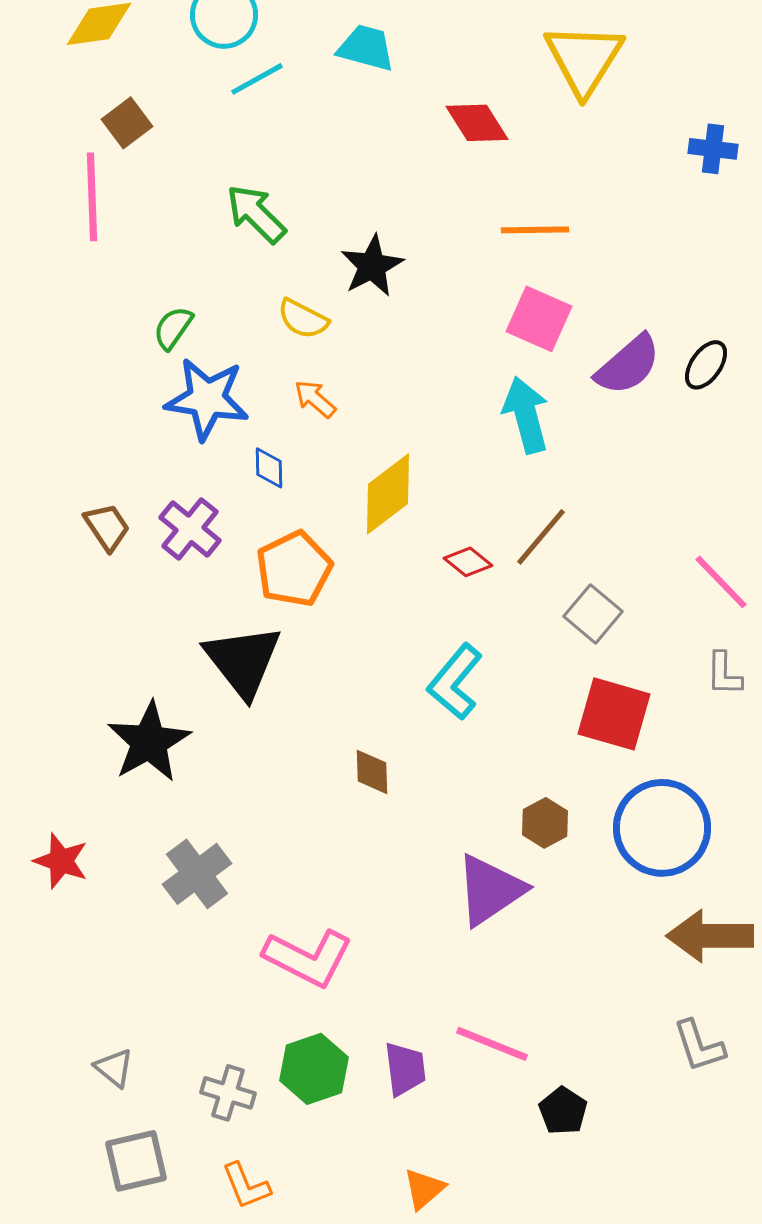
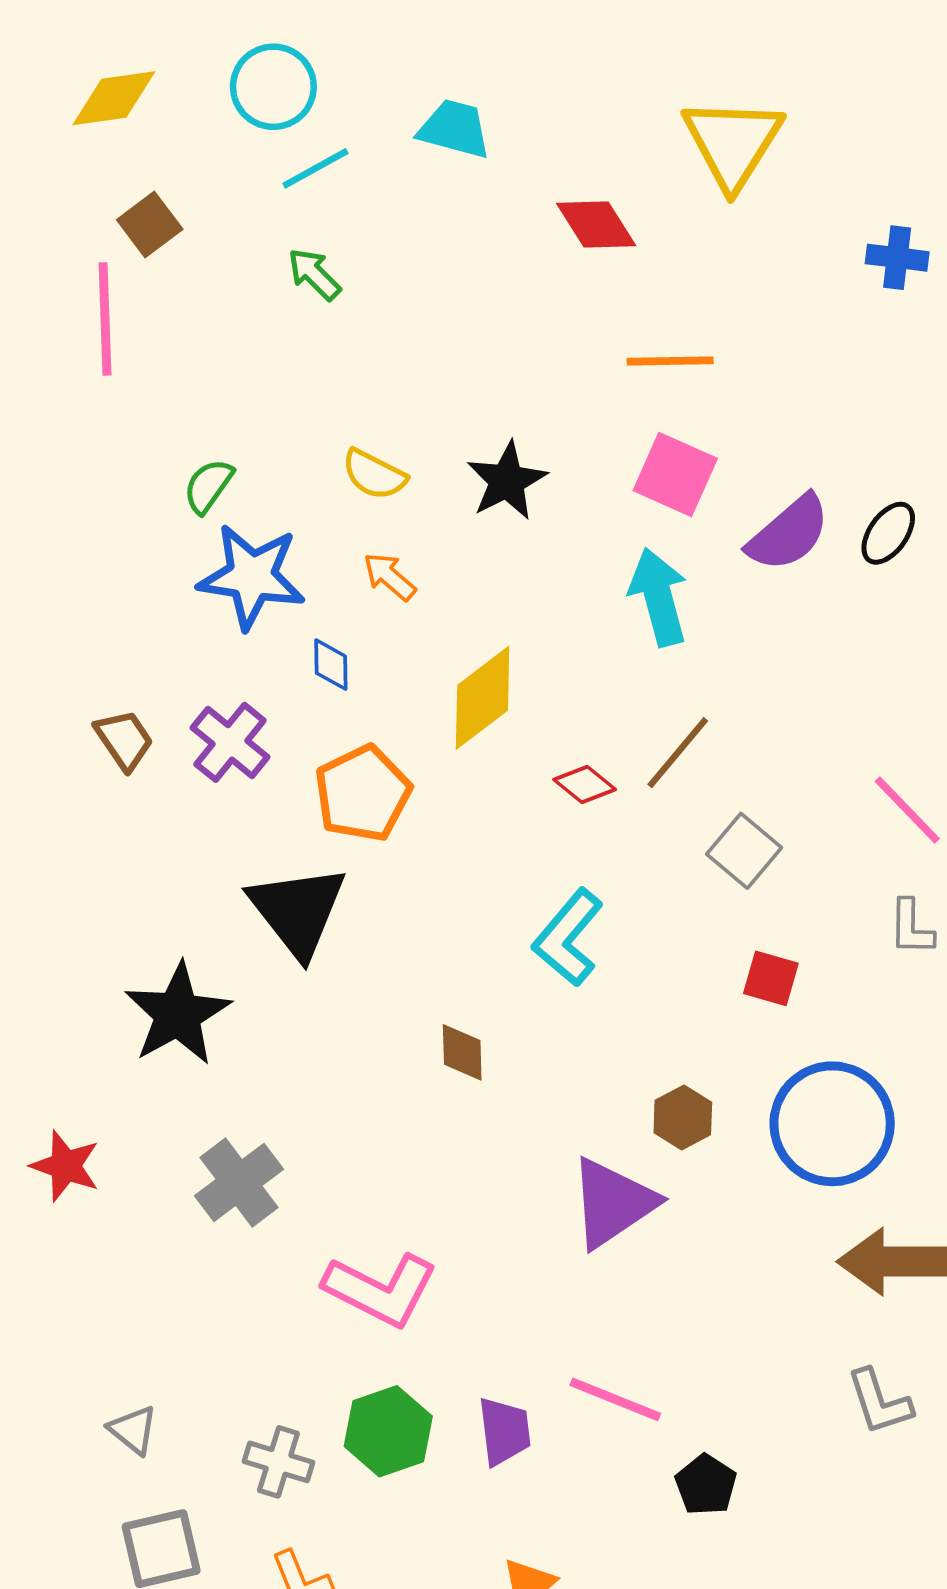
green arrow: (256, 214) -> (314, 274), moved, size x0.7
black star: (372, 266) -> (507, 481), moved
red square: (614, 714) -> (771, 978), size x0.6

